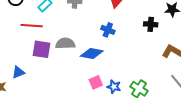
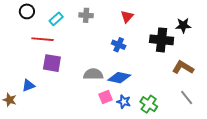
black cross: (151, 24) -> (162, 40), size x1.6
gray semicircle: (65, 43) -> (93, 74), moved
blue diamond: (92, 53) -> (119, 78), moved

